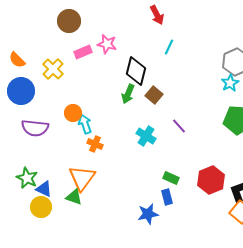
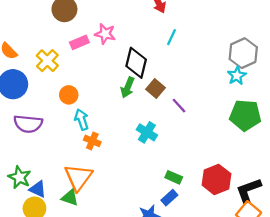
orange circle: (73, 113) -> (69, 95), moved
purple line: (179, 126) -> (179, 106), moved
blue rectangle: (167, 197) -> (169, 198), turned 63

